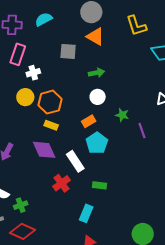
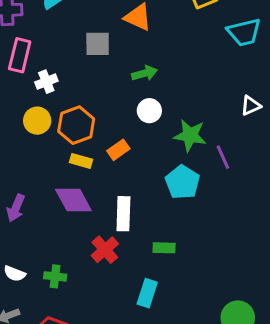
green star: (122, 115) -> (190, 135), size x1.5
orange rectangle: (89, 121) -> (118, 150), moved
cyan pentagon: (97, 143) -> (182, 182), moved
white rectangle: (75, 161) -> (123, 214), turned 40
green cross: (21, 205) -> (55, 276), moved, turned 32

